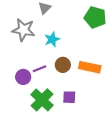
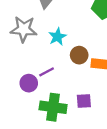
brown circle: (63, 65) -> (79, 55), moved
green cross: (42, 100) -> (53, 107), turned -30

